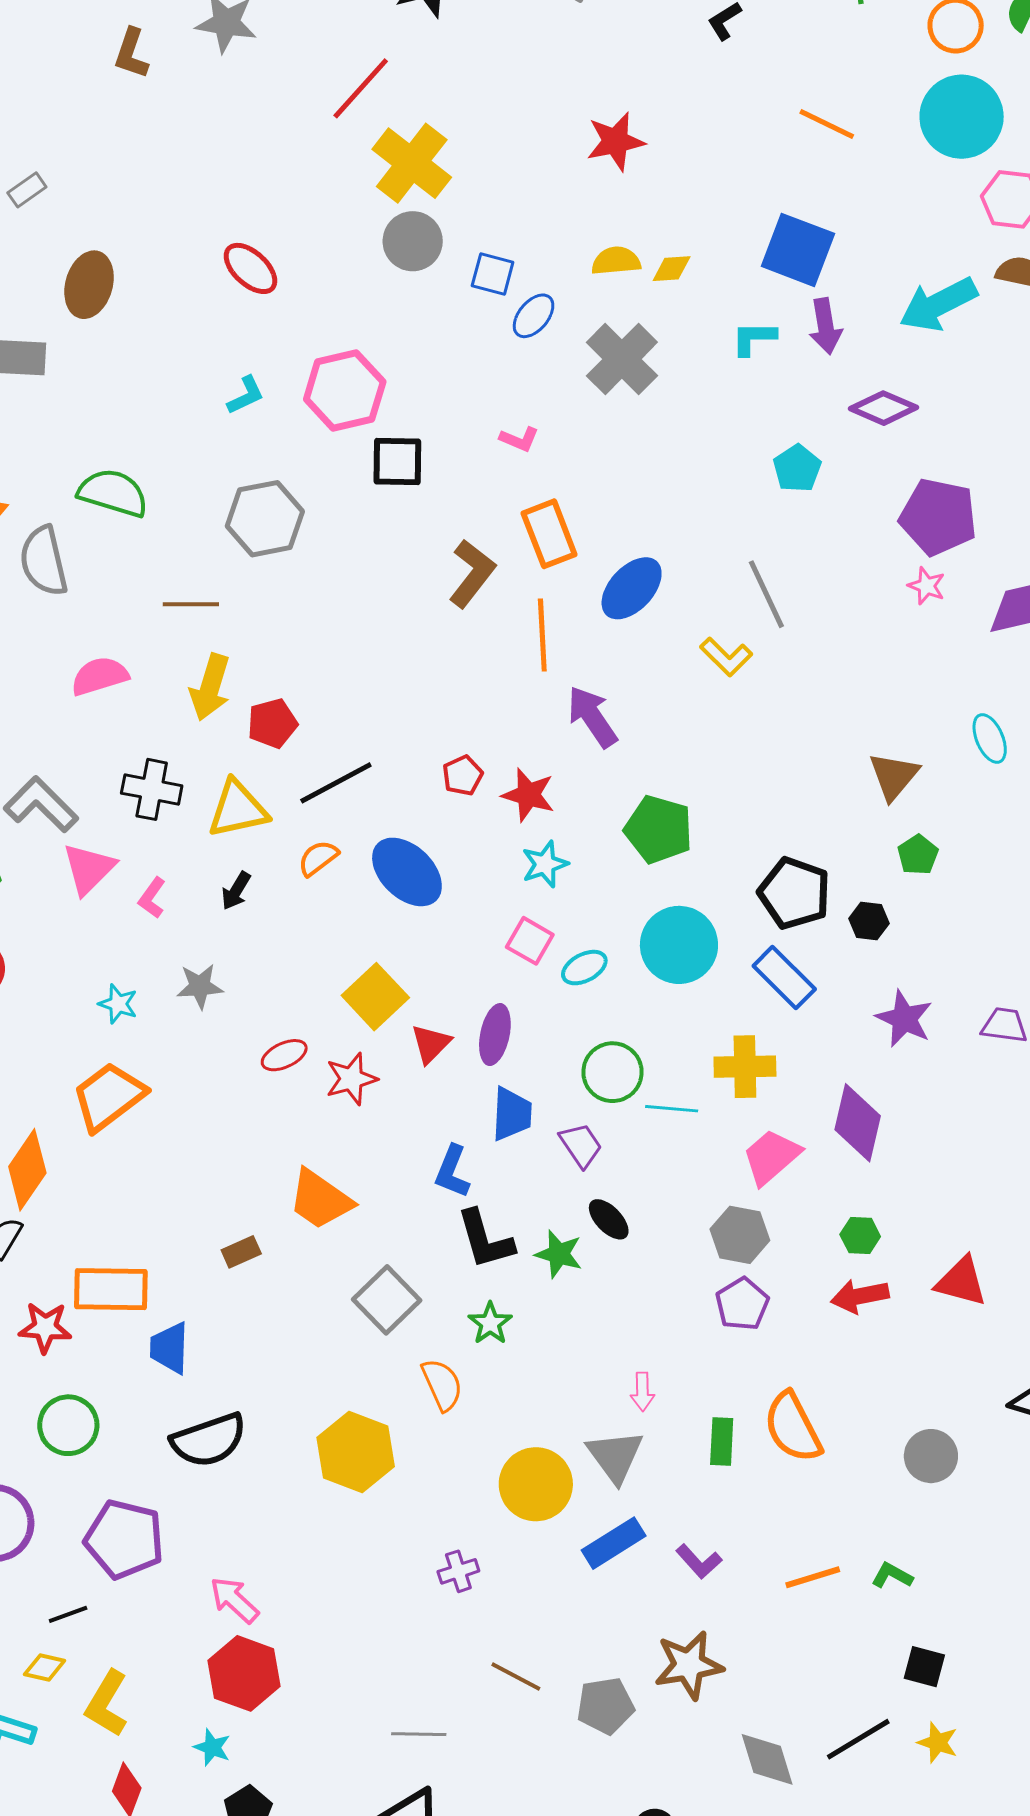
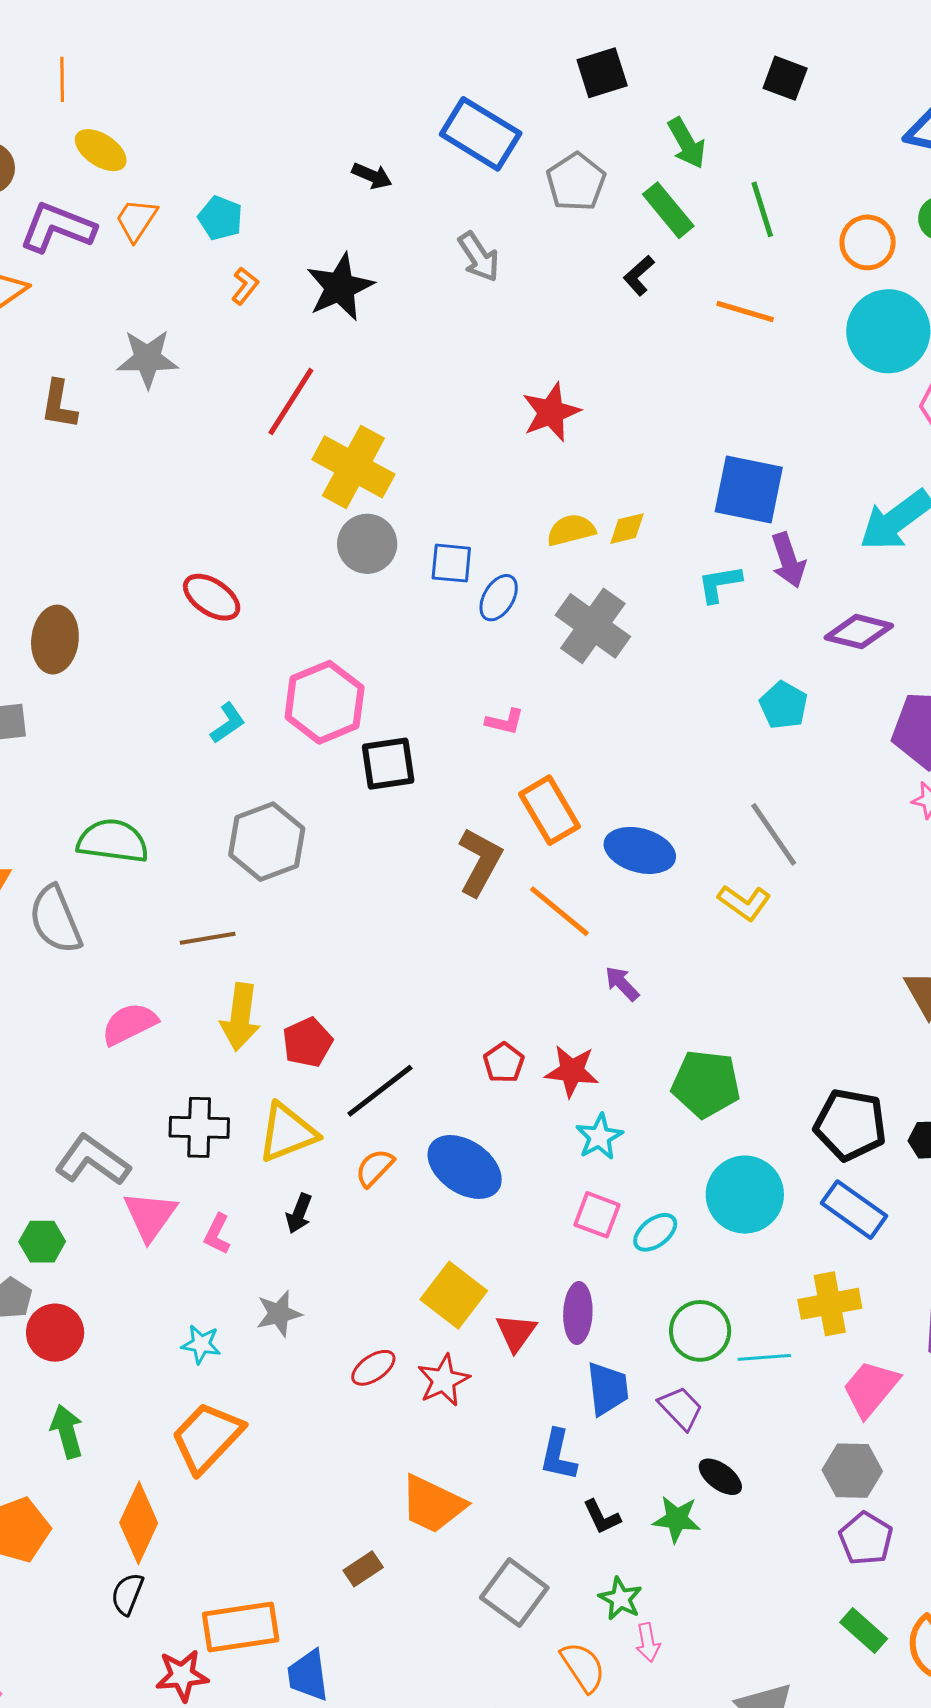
orange line: (827, 124) -> (745, 312), moved
blue ellipse: (632, 588) -> (640, 850), turned 72
orange line: (542, 635) -> (559, 911), turned -38
purple arrow: (592, 717) -> (622, 984), size x0.6
black L-shape: (485, 1239) -> (602, 1517), size x0.6
pink arrow: (642, 1392) -> (648, 1642), moved
green rectangle: (722, 1441) -> (864, 1631), moved, turned -42

